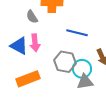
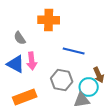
gray semicircle: (32, 17) -> (20, 38), moved
cyan circle: (82, 69) -> (89, 87), moved

